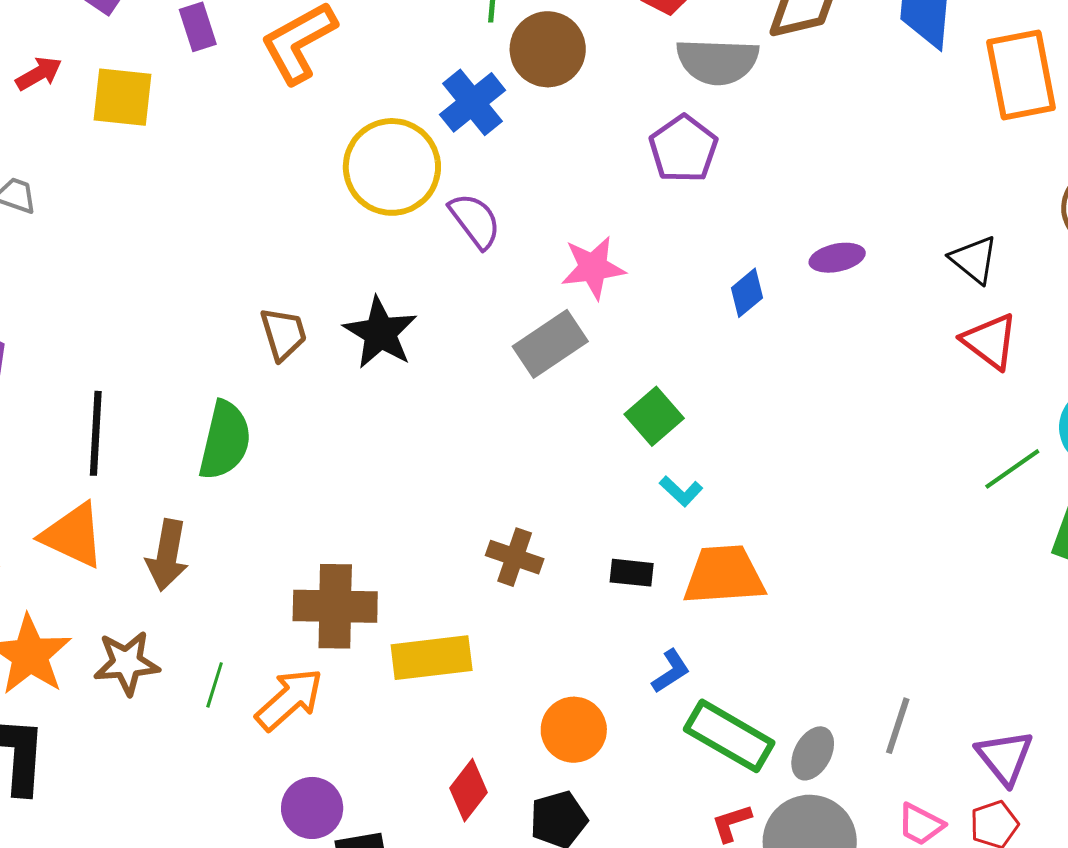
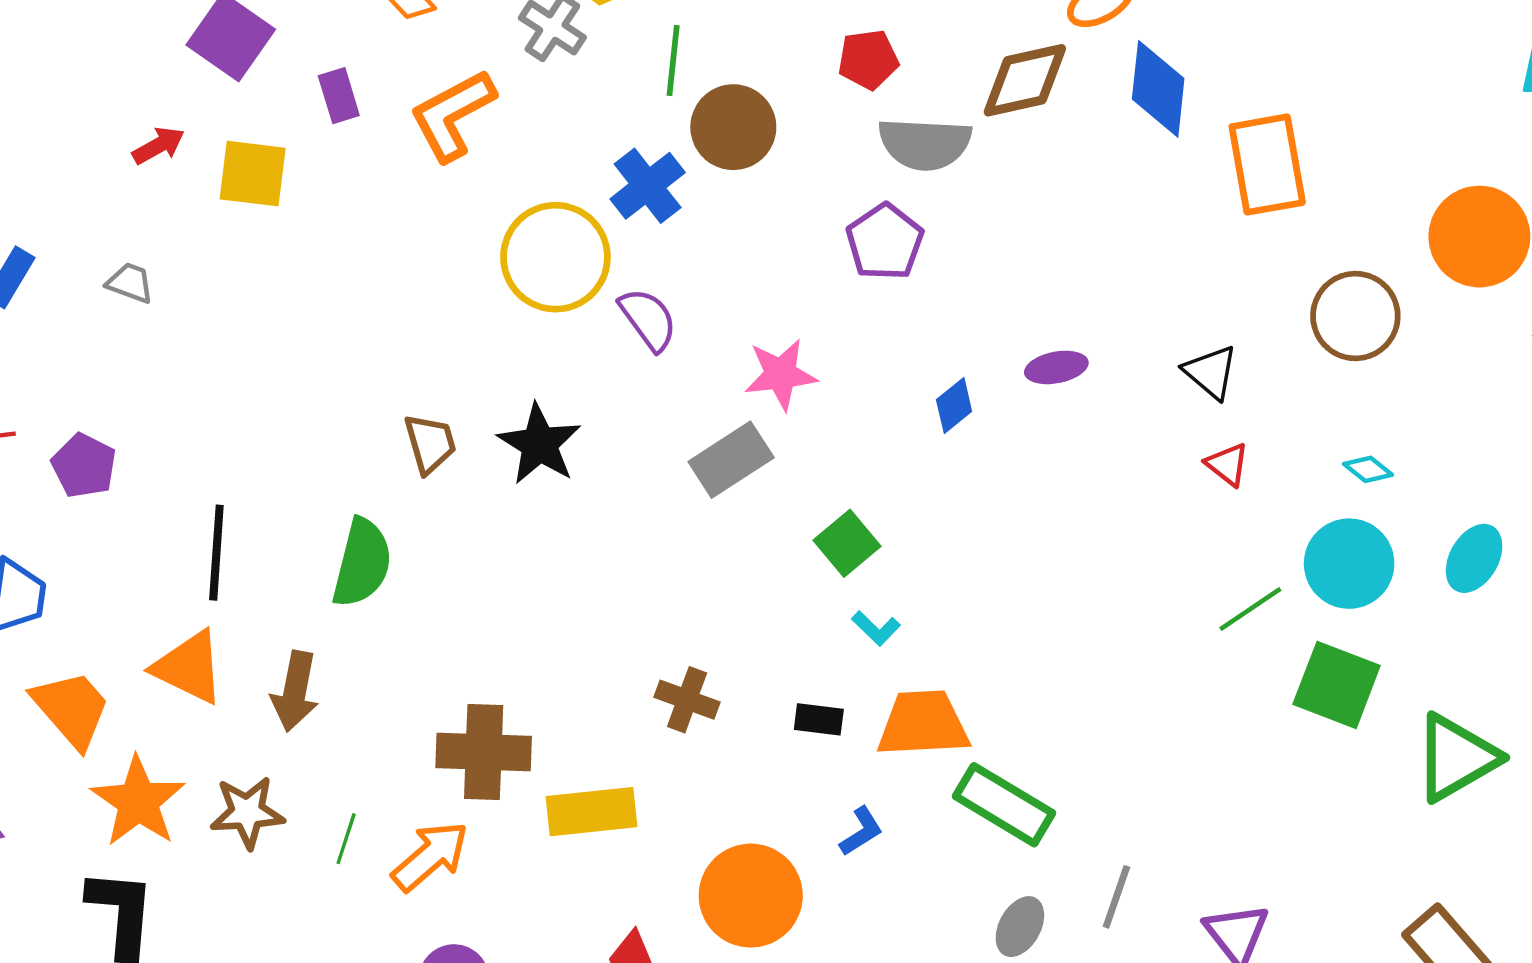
red triangle: (990, 341) -> (1227, 464), size x0.7
orange circle: (574, 730) -> (751, 896), size x1.4
green rectangle: (729, 736) -> (1004, 805), moved

